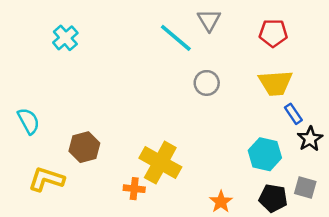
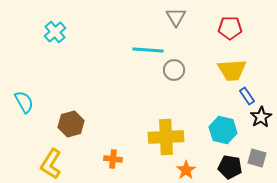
cyan line: (176, 38) -> (148, 50), moved, turned -36
yellow cross: (160, 163) -> (166, 137), moved, turned -32
yellow L-shape: (46, 179) -> (51, 164), moved, turned -76

